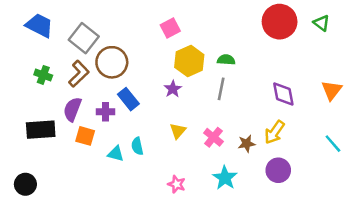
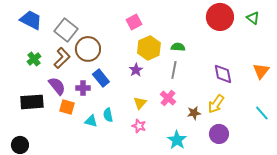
green cross: (43, 75) -> (34, 59), turned 32
purple semicircle: (72, 109) -> (57, 86), turned 120
pink cross: (213, 137) -> (168, 98), moved
pink star: (177, 184) -> (139, 126), moved

